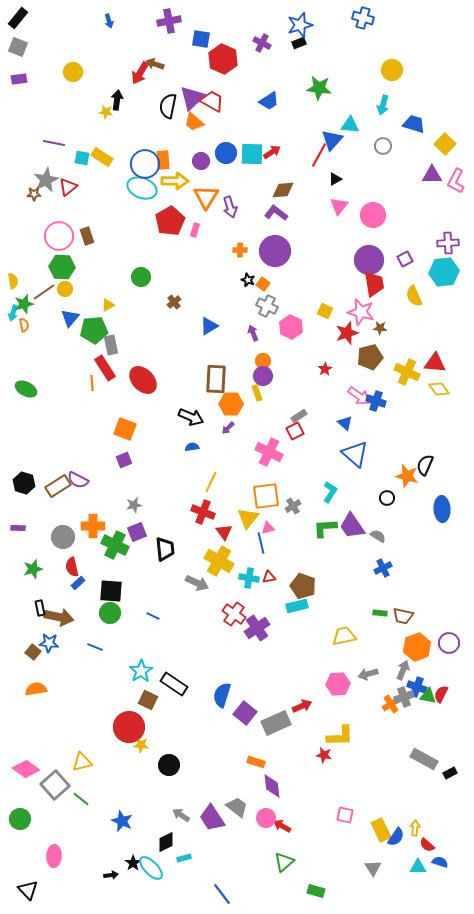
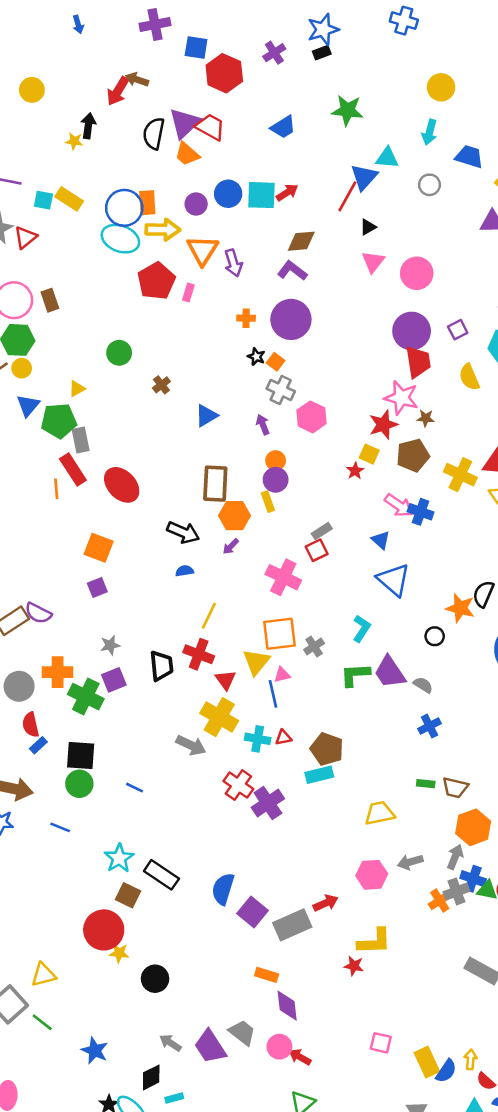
purple cross: (262, 43) -> (274, 53), turned 30
yellow square: (325, 311) -> (369, 454), moved
black trapezoid: (165, 549) -> (161, 666), moved

